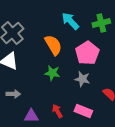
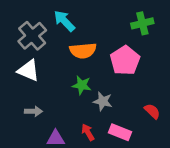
cyan arrow: (70, 21) -> (64, 21), moved
orange semicircle: (53, 45) -> (83, 51), turned 115
gray star: (82, 79) -> (103, 101), moved

